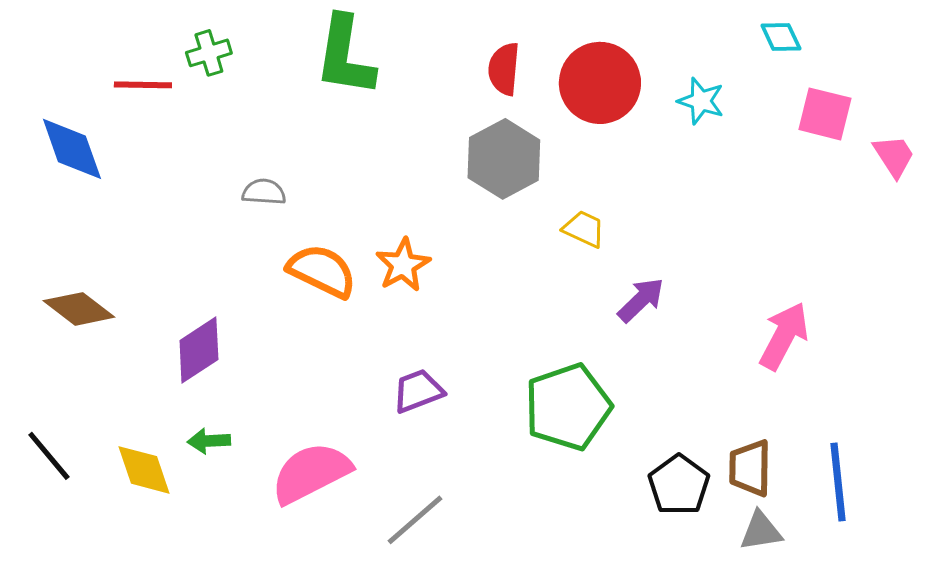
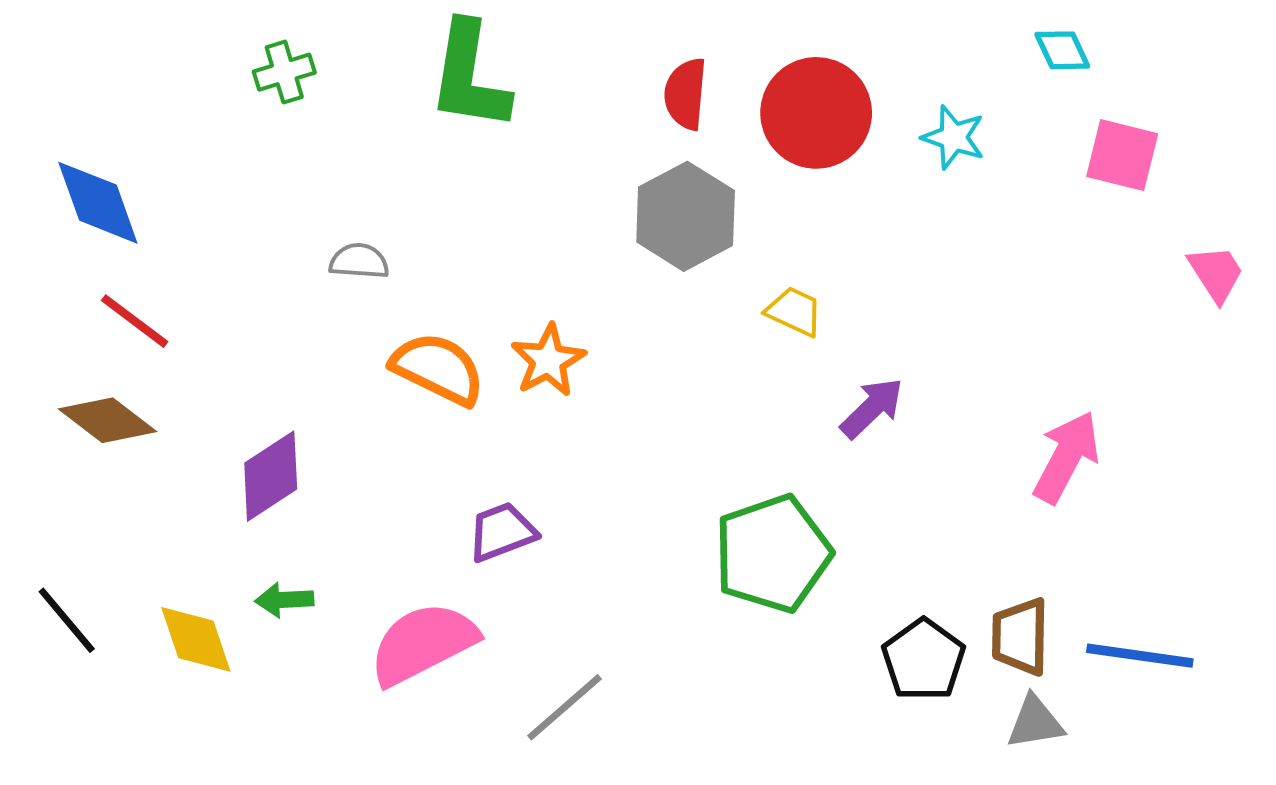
red line: (143, 85) -> (135, 321), moved, turned 36
pink trapezoid: (894, 156) -> (1216, 273), moved
purple trapezoid: (418, 391) -> (502, 532), moved
blue line: (838, 482) -> (1140, 656), turned -76

